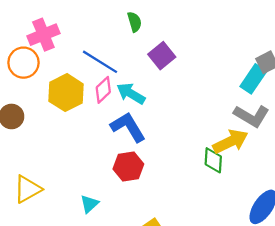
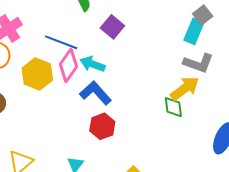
pink diamond: (103, 90) -> (68, 65), size x1.4

